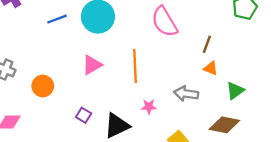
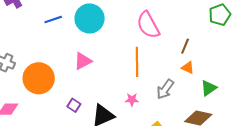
orange line: (135, 66) -> (137, 62), moved
orange circle: (43, 86) -> (39, 78), size x1.6
gray arrow: (186, 94) -> (165, 89), turned -65

